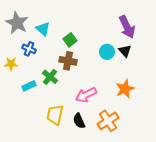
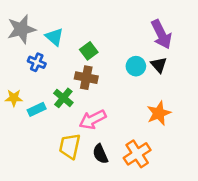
gray star: (17, 23) -> (21, 29), turned 30
yellow star: (11, 64) -> (14, 98), moved
pink arrow: (86, 95) -> (93, 120), moved

